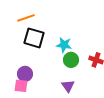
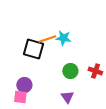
orange line: (26, 18) -> (47, 39), moved
cyan star: (64, 45) -> (63, 38), moved

